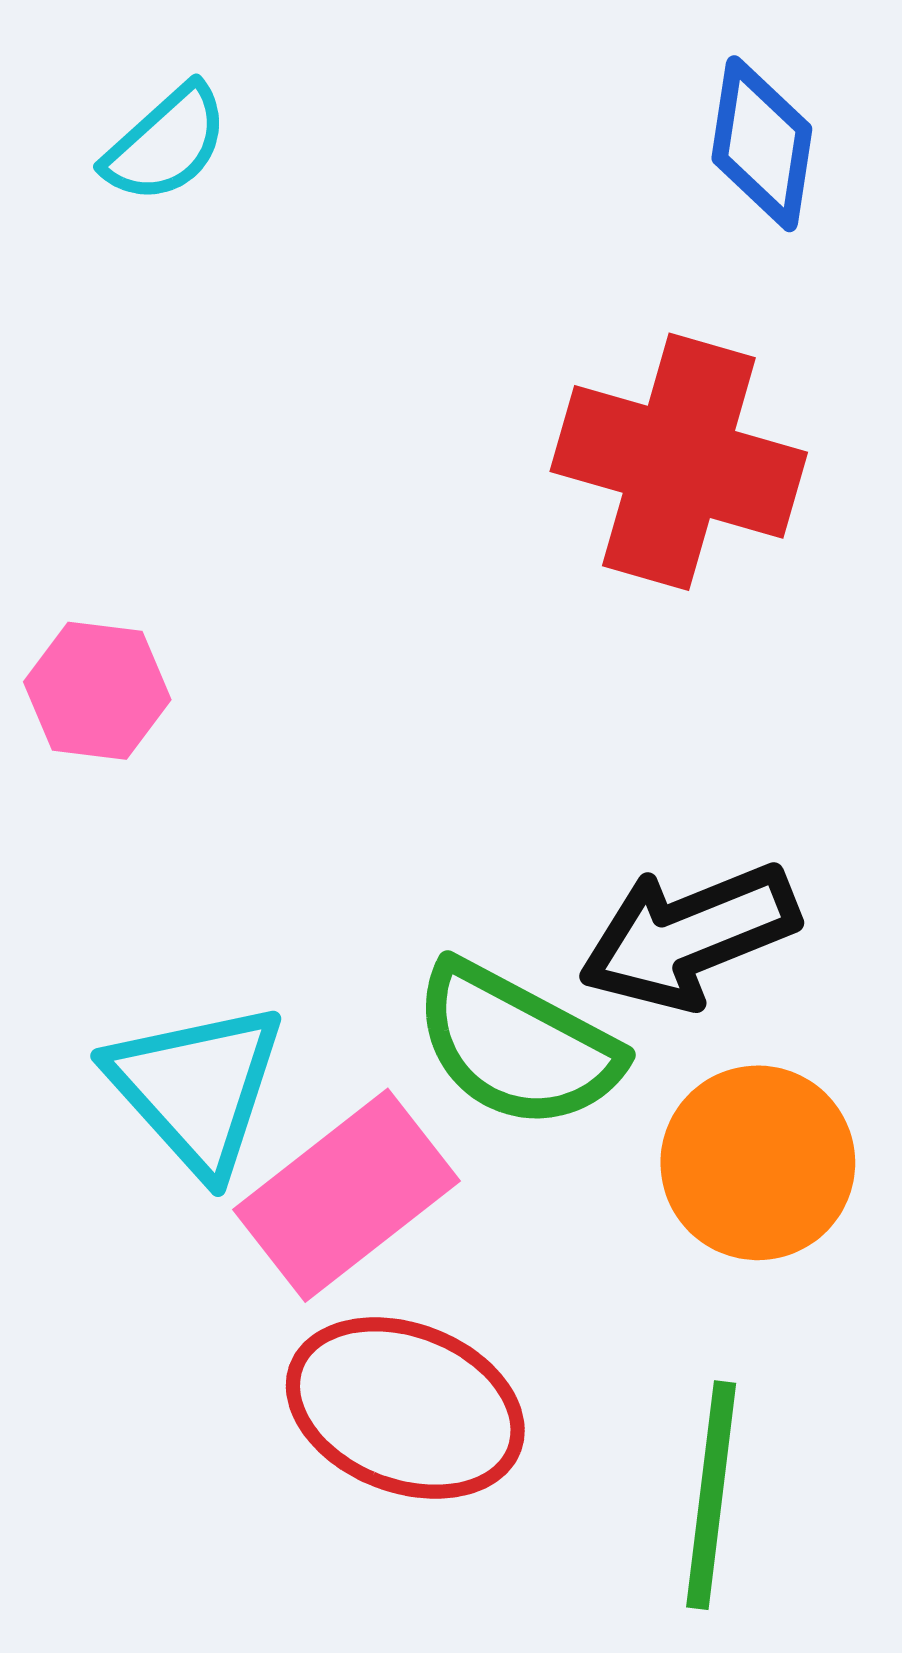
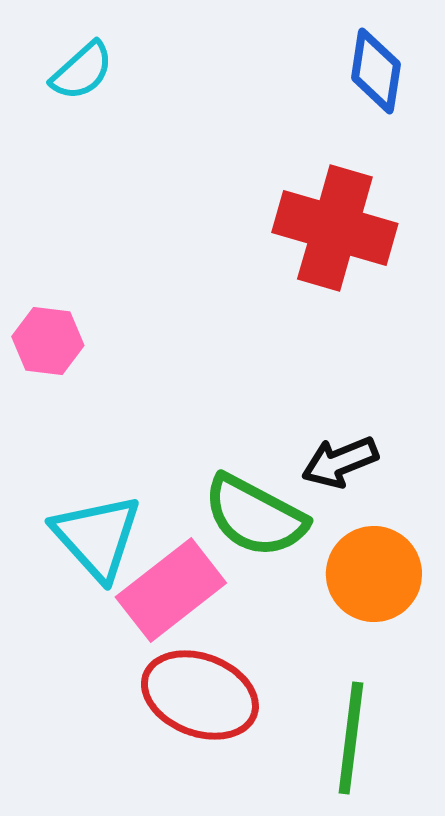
black arrow: (689, 936) -> (340, 462), size x0.7

